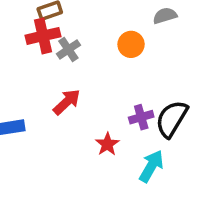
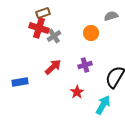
red cross: (43, 36) -> (39, 28), turned 30
purple cross: (141, 117) -> (85, 65), moved

